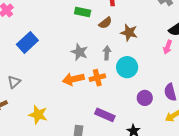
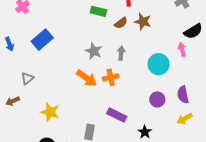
brown star: (129, 33) -> (143, 22), moved
pink arrow: (168, 47) -> (182, 50), turned 144
cyan circle: (127, 67) -> (159, 64), moved
orange arrow: (73, 79) -> (87, 78), turned -135

